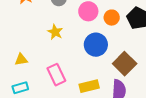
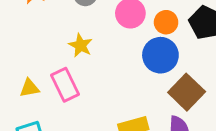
blue circle: (96, 45) -> (160, 55), moved
pink rectangle: (56, 75) -> (65, 85), moved

